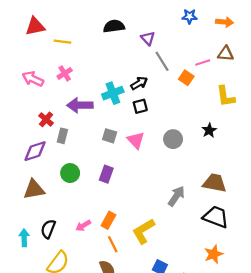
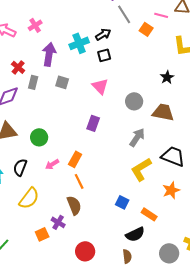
pink line: (203, 62) -> (161, 15), turned 32
purple arrow: (80, 105) -> (49, 54), turned 100
gray square: (110, 136) -> (62, 82), moved
gray circle: (173, 139) -> (134, 101), moved
green circle: (70, 173) -> (39, 137), moved
purple rectangle: (106, 174) -> (93, 123), moved
brown trapezoid: (215, 183) -> (163, 112), moved
yellow L-shape: (143, 231) -> (141, 169), moved

